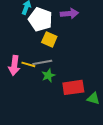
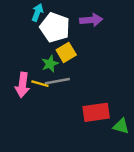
yellow square: (49, 39) -> (66, 52), turned 35
green star: (48, 75) -> (50, 64), moved

